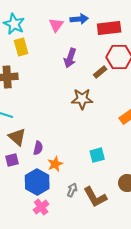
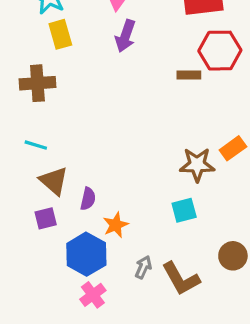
purple arrow: (70, 58) -> (125, 36), moved
brown rectangle: (100, 72) -> (189, 75), turned 40
brown star: (82, 99) -> (197, 165), moved

